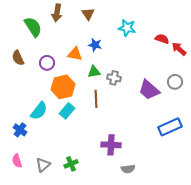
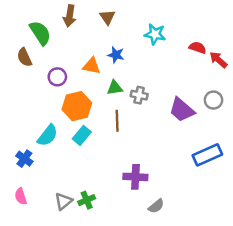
brown semicircle: (18, 58) -> (24, 57), moved
gray triangle: (43, 165) -> (63, 201), moved
gray semicircle: (128, 169) -> (156, 206), turned -32

